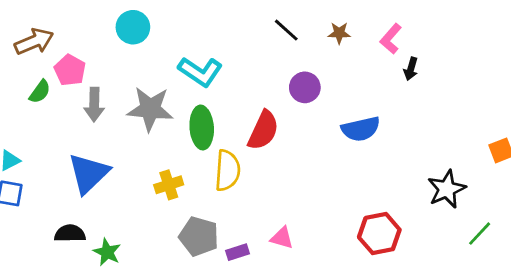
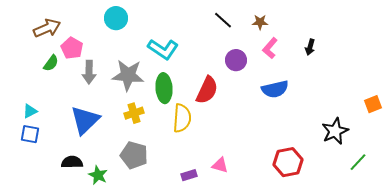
pink L-shape: (391, 39) -> (270, 48), moved
yellow cross: (169, 185) -> (134, 113), moved
gray pentagon: (199, 236) -> (134, 155), moved

